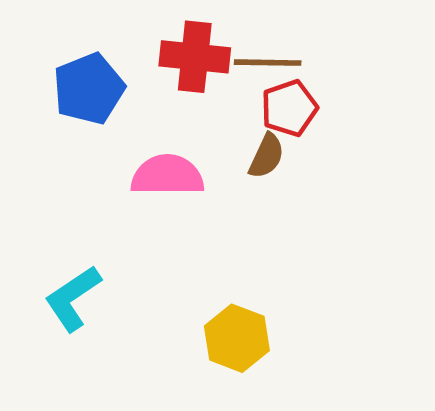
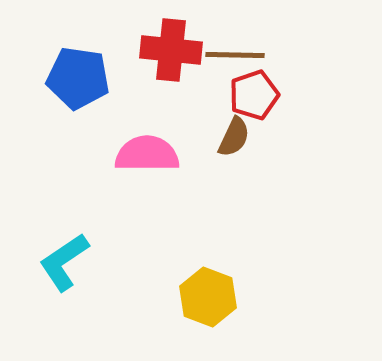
blue pentagon: (89, 89) -> (78, 78), turned 30

